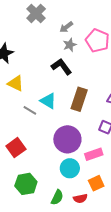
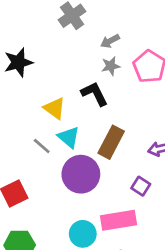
yellow triangle: (16, 83) -> (55, 108), moved
purple circle: (67, 139) -> (81, 174), moved
pink rectangle: (94, 154) -> (118, 220), size x1.4

